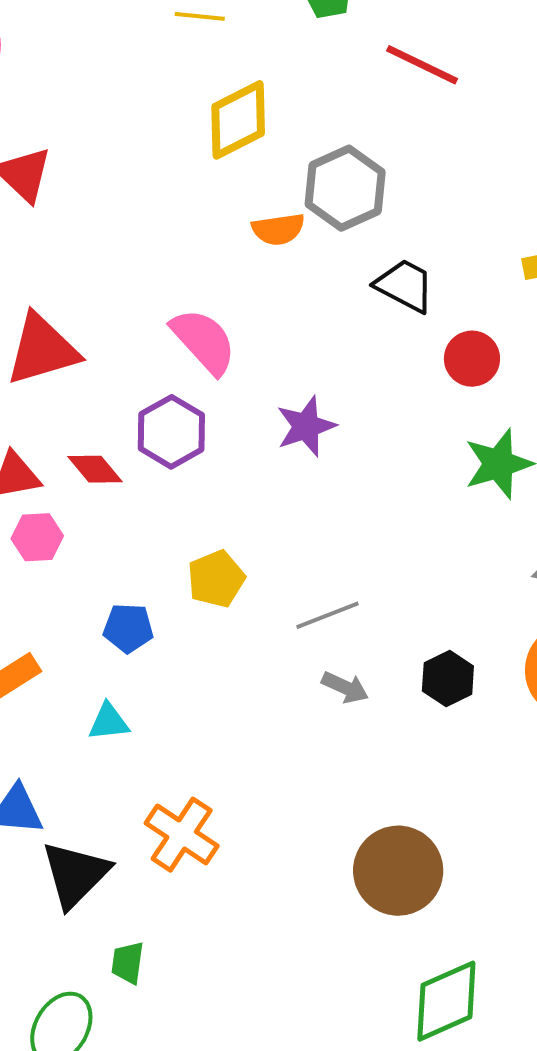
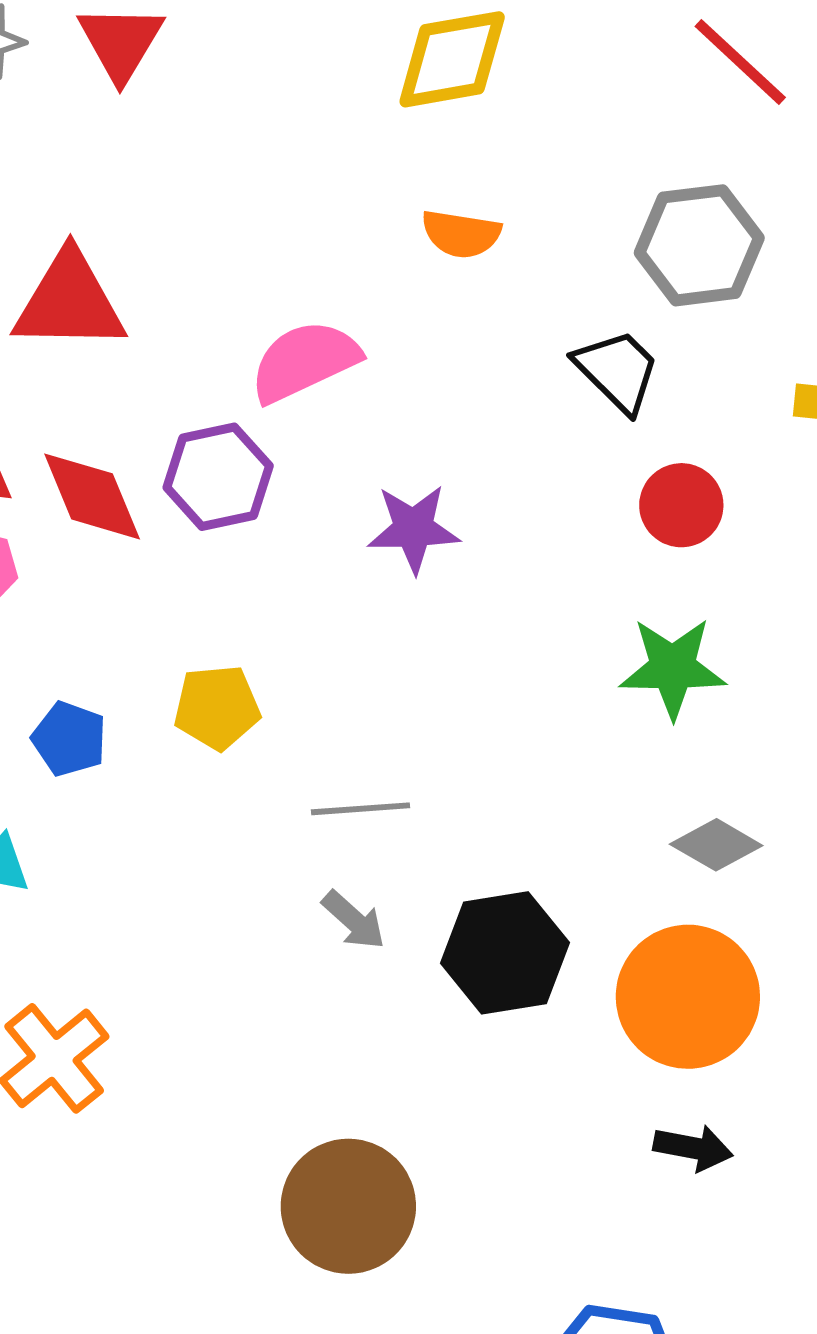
gray hexagon: (345, 188) -> (699, 245), moved
pink semicircle: (204, 341) -> (305, 361), turned -90
red diamond: (95, 469) -> (92, 496), size x1.4
black hexagon: (448, 678) -> (505, 953), size x1.5

